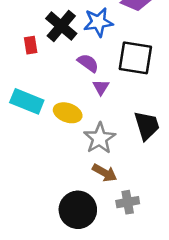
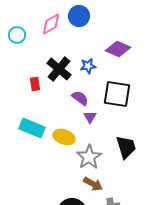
blue star: (98, 22) -> (88, 66), size x0.7

